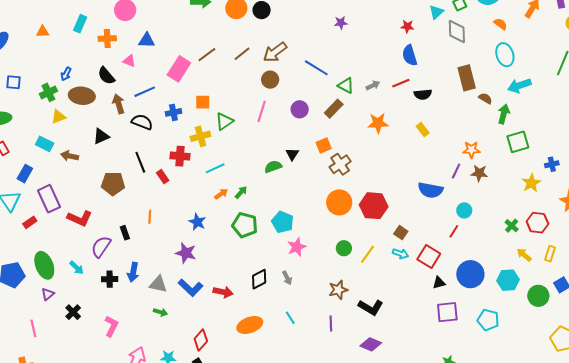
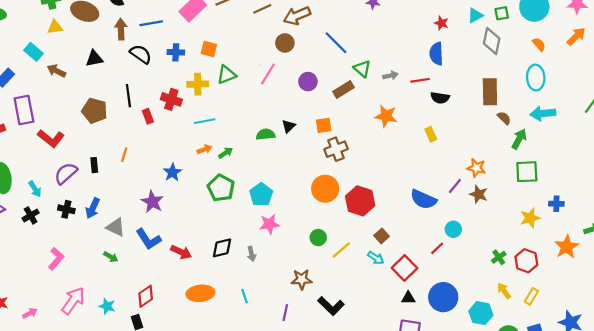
black cross: (73, 312) -> (31, 215), moved

